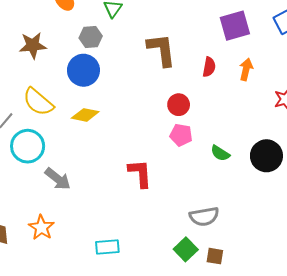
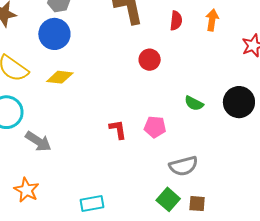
pink pentagon: (181, 135) -> (155, 127), moved
red L-shape: (140, 173) -> (118, 129), size x0.7

